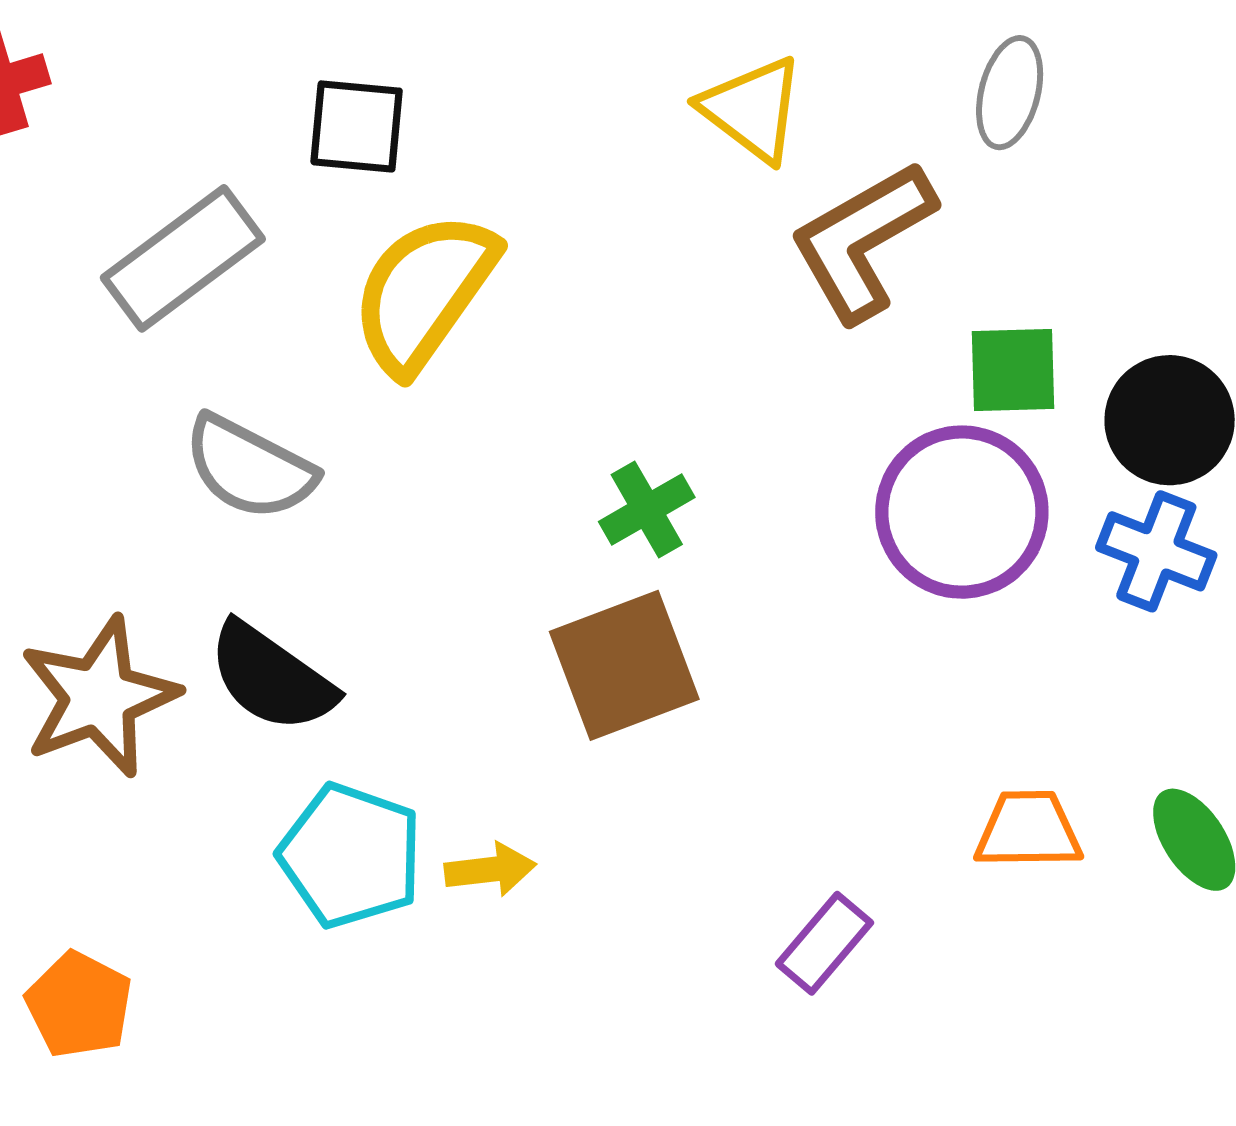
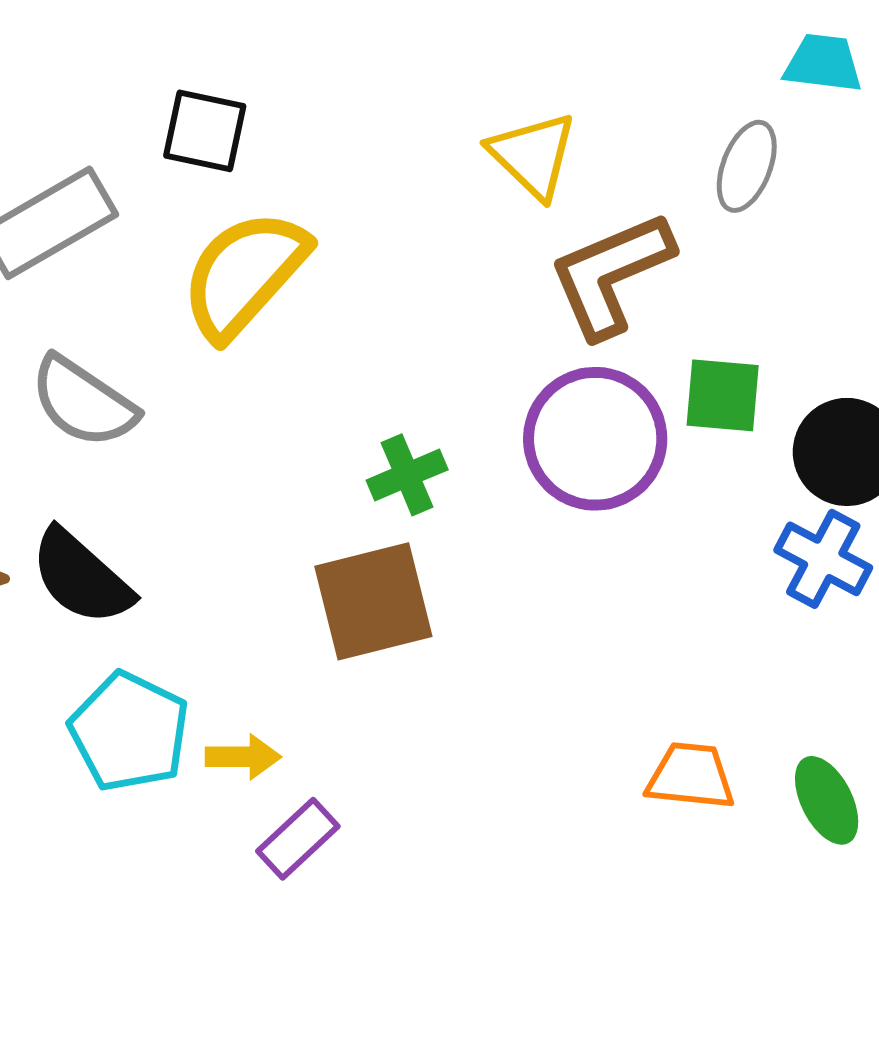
purple circle: (962, 512) -> (595, 439), moved
purple rectangle: (824, 943) -> (298, 839), moved

